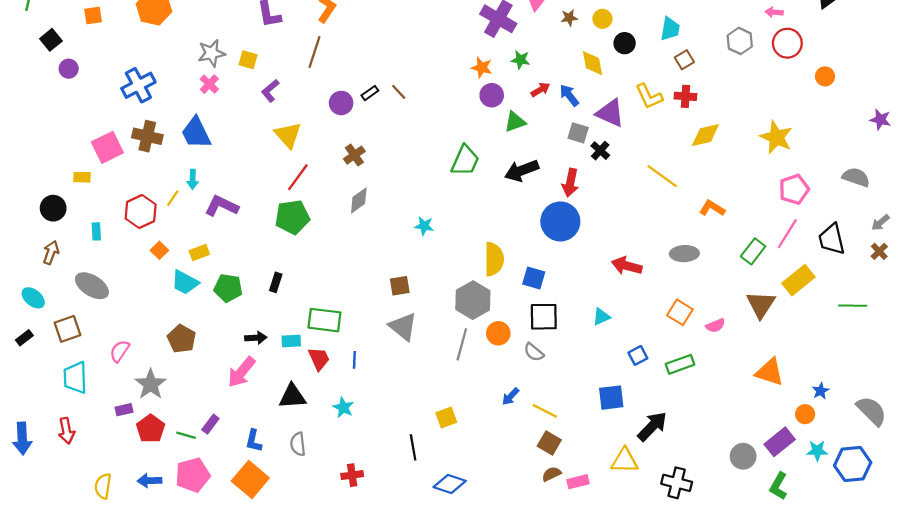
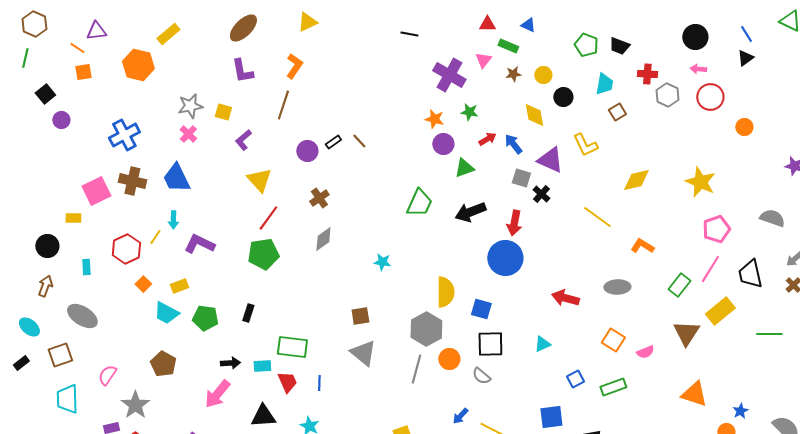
red cross: (685, 96) -> (647, 74), moved

